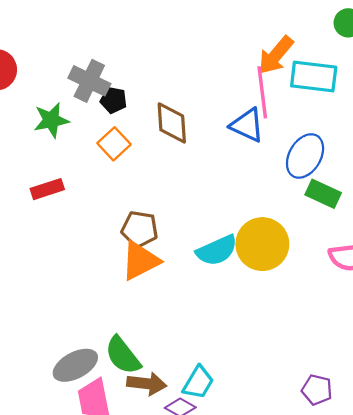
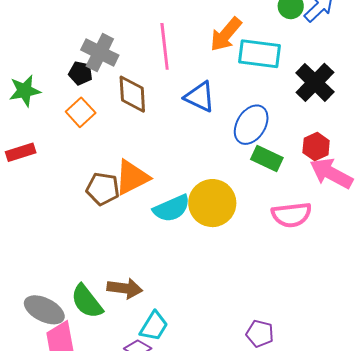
gray cross: (89, 81) -> (100, 53), moved
pink line: (262, 92) -> (165, 46), moved
orange triangle: (140, 261) -> (132, 177), moved
gray ellipse: (75, 365) -> (44, 310), turned 54
brown arrow: (147, 384) -> (125, 288), moved

